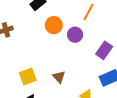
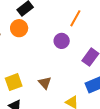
orange circle: (54, 25) -> (19, 28), moved

